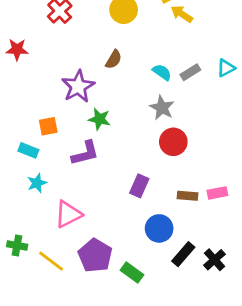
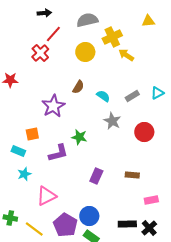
cyan semicircle: (162, 72) -> (103, 96), moved
green star: (99, 119) -> (79, 137), moved
red circle: (173, 142) -> (144, 132), moved
pink rectangle: (217, 193) -> (151, 200), moved
brown rectangle: (188, 196) -> (132, 175), moved
blue circle: (159, 228) -> (89, 216), moved
black rectangle: (183, 254) -> (127, 224), turned 48

